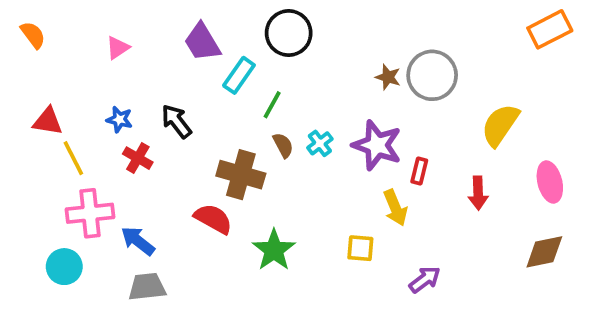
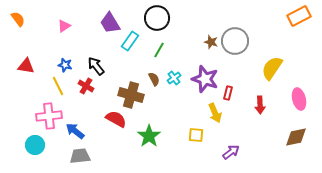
green line: (272, 105) -> (159, 50), moved
yellow line: (73, 158) -> (58, 86), moved
red cross: (138, 158) -> (86, 86), moved

